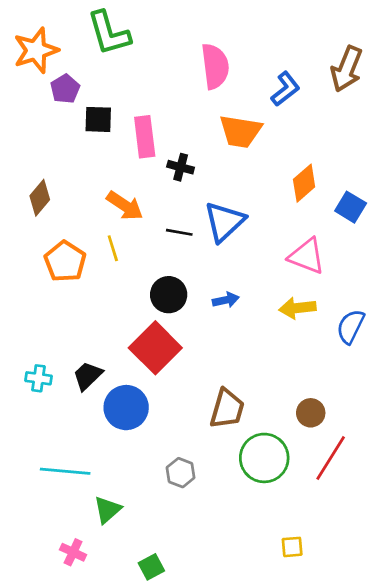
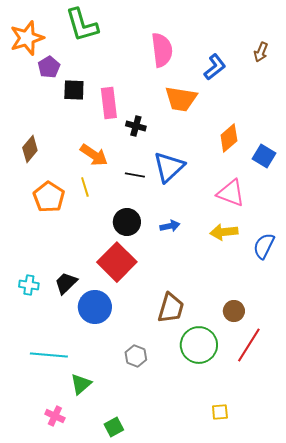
brown arrow: (347, 69) -> (261, 52), size x0.6

